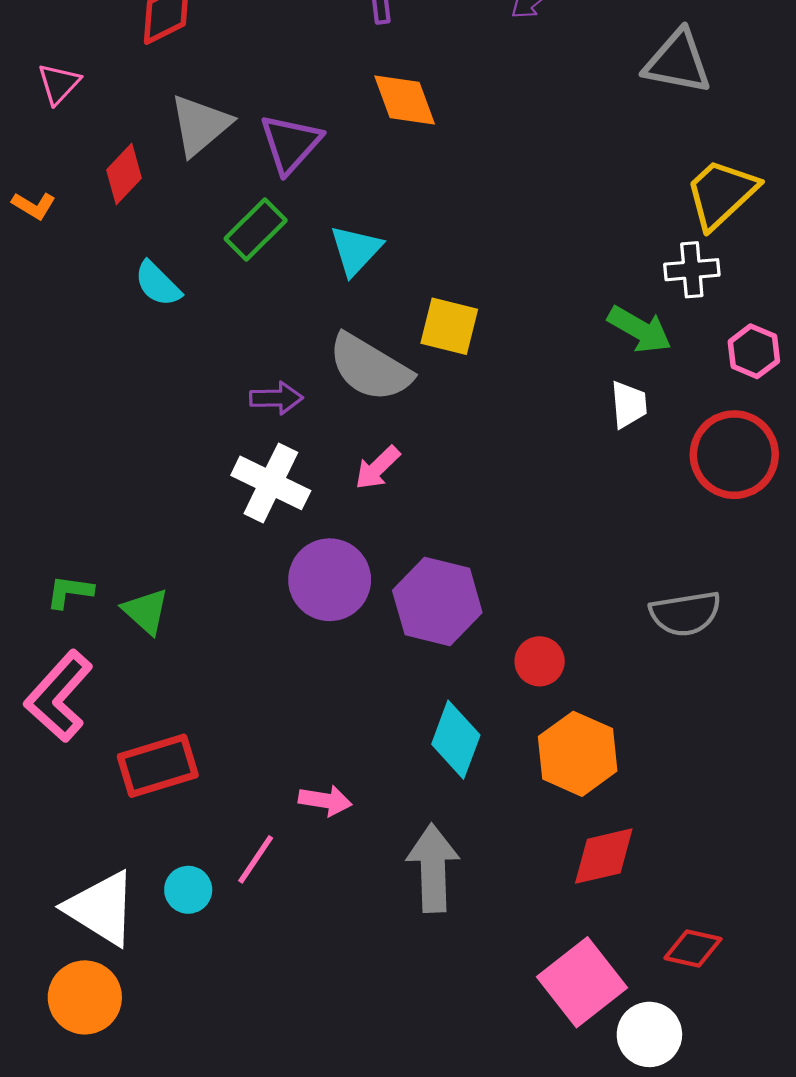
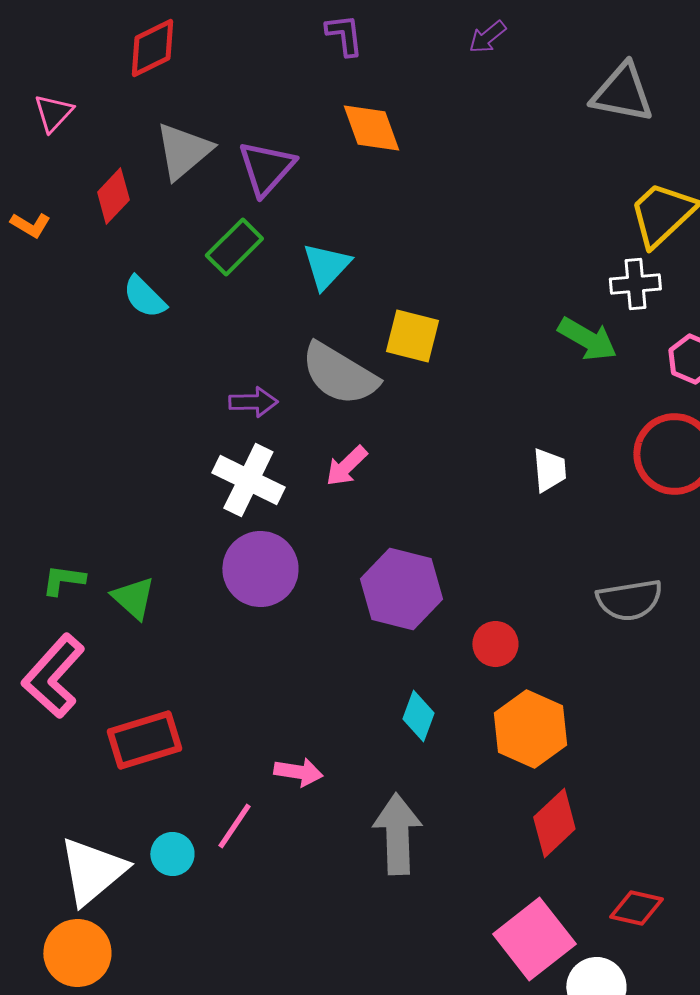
white trapezoid: (629, 405) -> (549, 470), moved
purple circle: (330, 580) -> (260, 569), moved
cyan diamond: (456, 740) -> (418, 716), size x0.7
red diamond: (604, 856) -> (554, 823), turned -30
white triangle: (101, 908) -> (92, 871), turned 48

